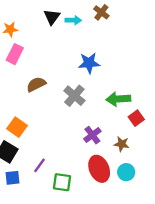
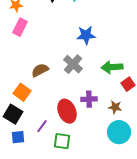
brown semicircle: (36, 84) -> (40, 70), moved
purple cross: (92, 135) -> (89, 99), turned 35
red ellipse: (99, 169) -> (67, 111), moved
cyan circle: (126, 172) -> (119, 132), size x1.5

